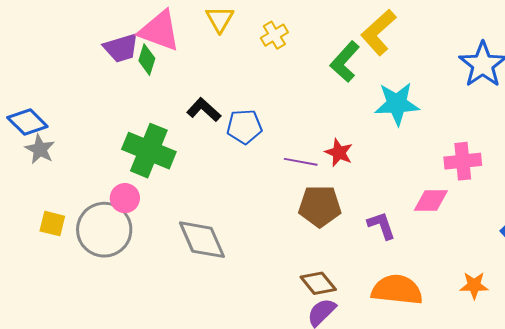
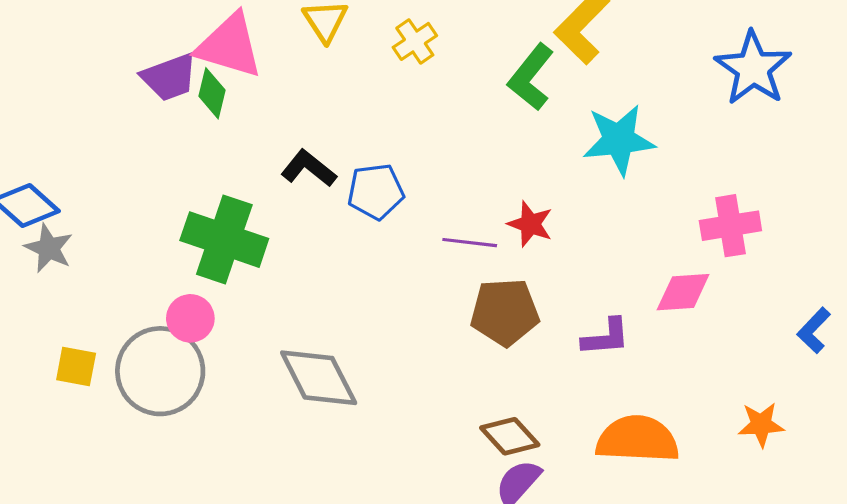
purple L-shape: (381, 225) -> (606, 337), turned 108

